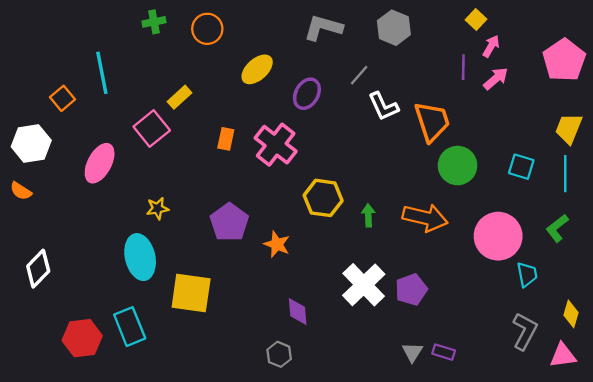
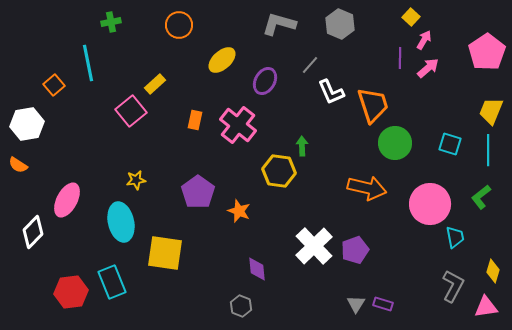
green cross: (154, 22) -> (111, 22), moved
pink ellipse: (100, 163) -> (67, 200), moved
green arrow: (368, 215) -> (302, 146), moved

